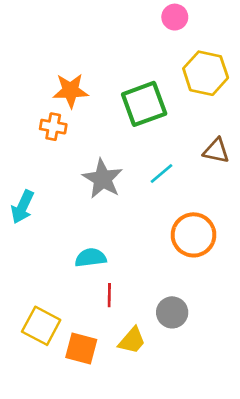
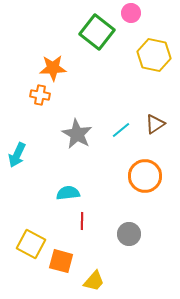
green square: (144, 104) -> (97, 32), moved, turned -32
brown triangle: (216, 151) -> (155, 124), moved, turned -45
yellow trapezoid: (132, 341) -> (94, 281), moved

